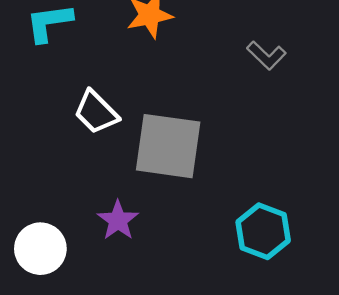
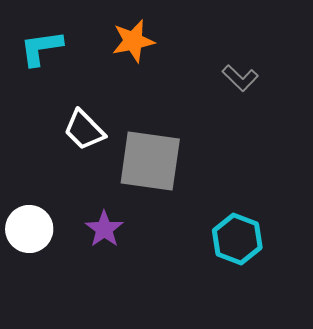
white circle: (40, 249) -> (29, 229), moved

